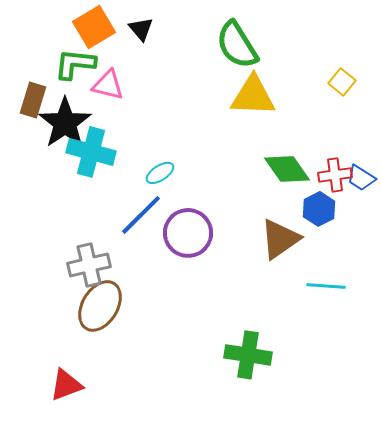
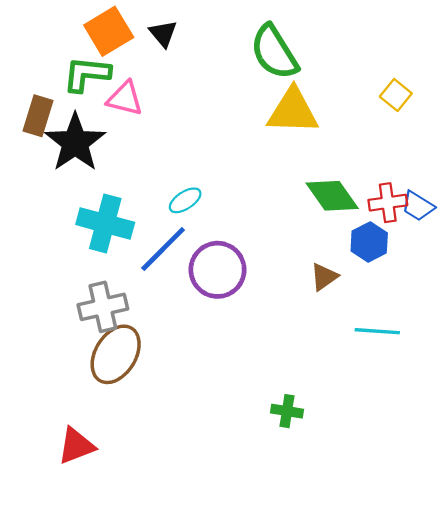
cyan cross: (91, 152) -> (105, 223), moved
brown triangle: (280, 239) -> (324, 277), size x0.6
green cross: (248, 355) -> (287, 411), size x0.6

